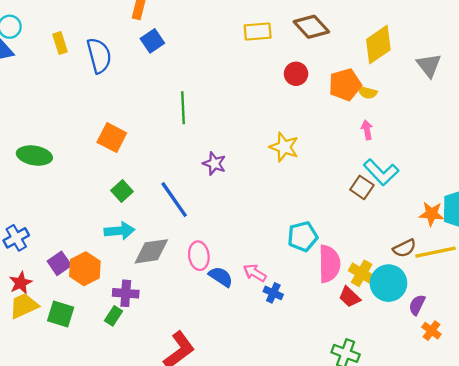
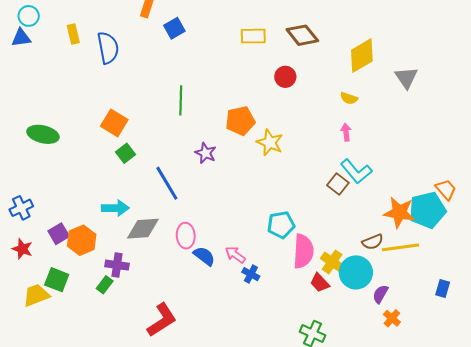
blue square: (152, 41) -> (174, 28), moved
orange pentagon: (345, 85) -> (240, 121), moved
green square: (122, 191) -> (126, 153), moved
orange star: (431, 214) -> (399, 212), size x1.4
red star: (21, 283) -> (22, 249), turned -30
yellow trapezoid: (24, 306) -> (36, 295), moved

